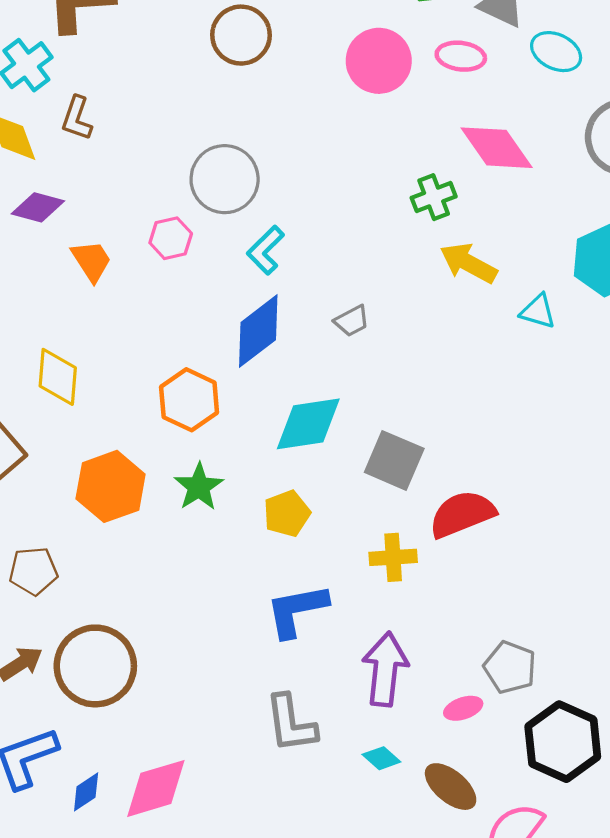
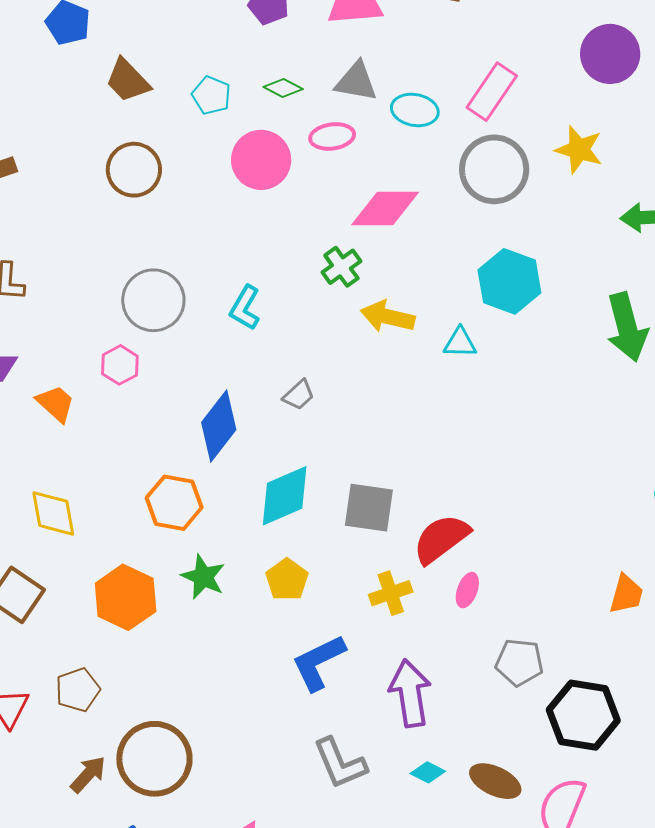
pink diamond: (497, 148) -> (385, 208), turned -40
cyan L-shape: (266, 250) -> (245, 308), moved
pink ellipse: (463, 708) -> (467, 590), moved, turned -36

